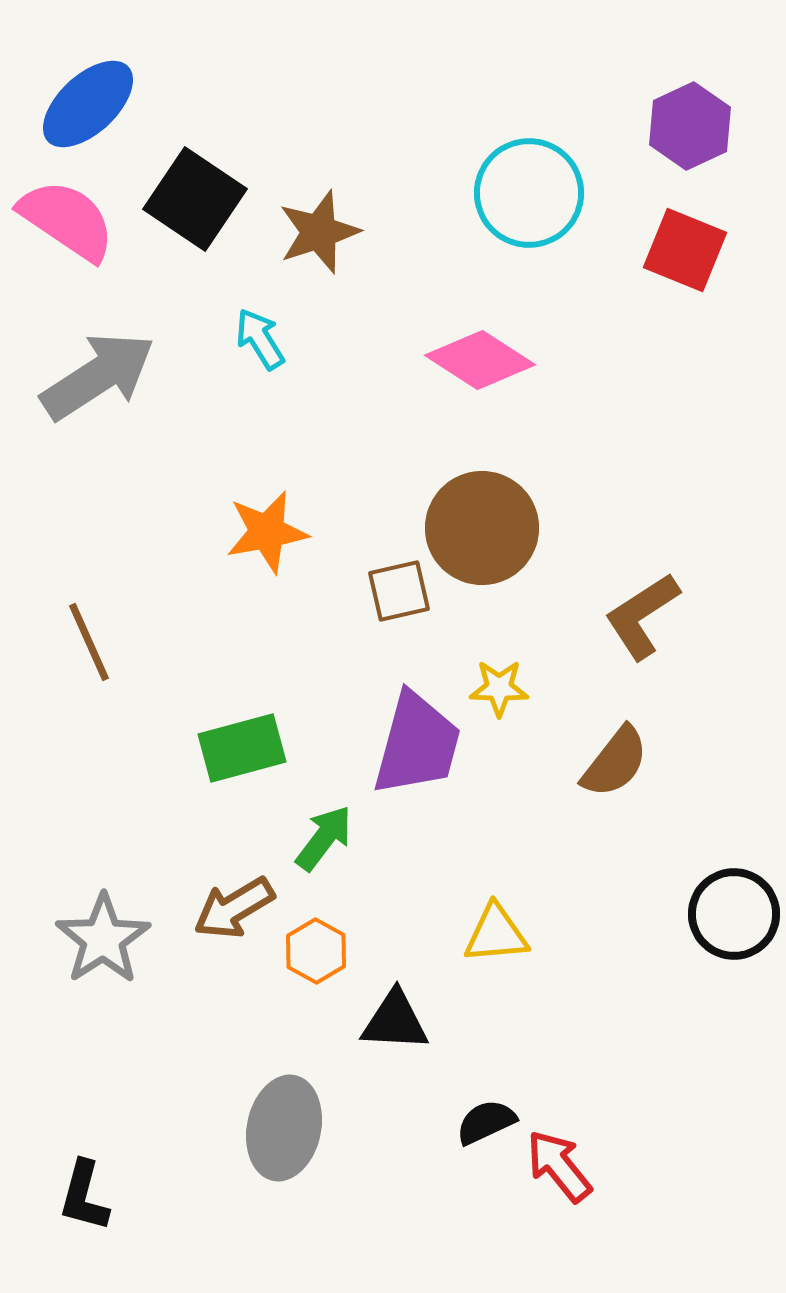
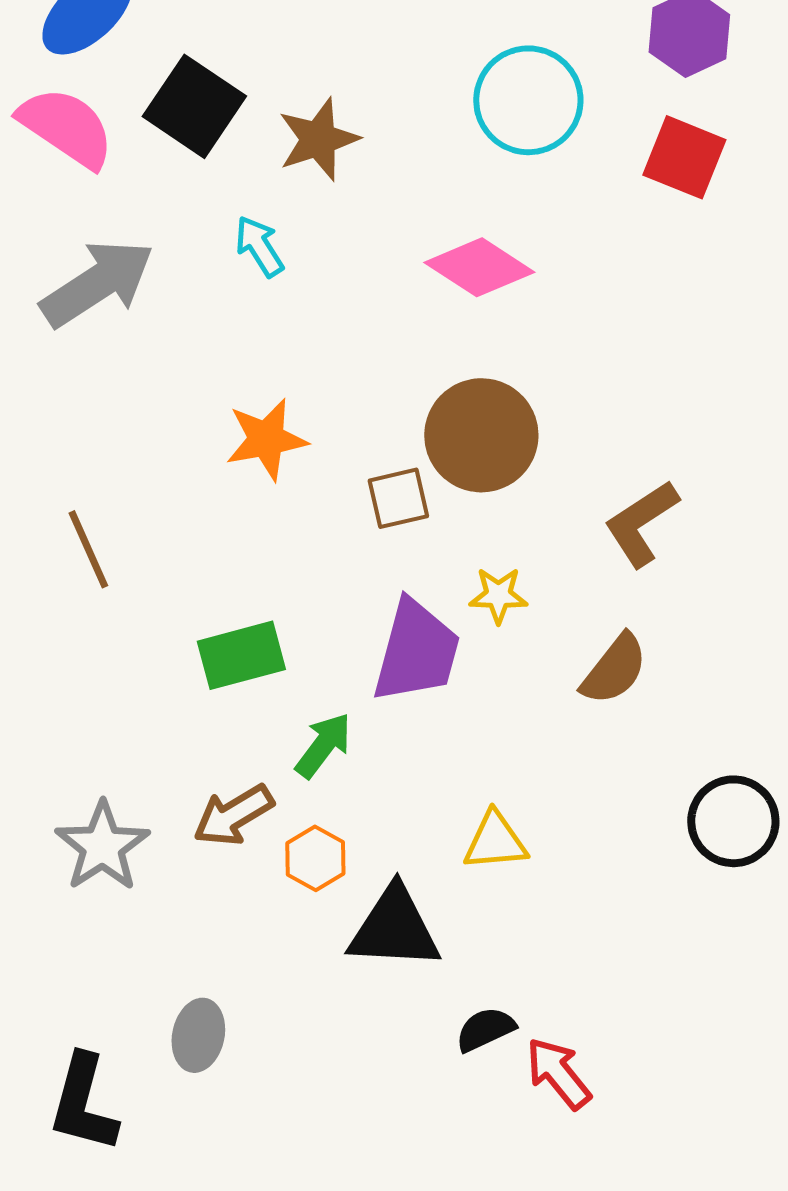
black triangle: (395, 1021) -> (394, 928), size x1.4
gray ellipse: (284, 1128) -> (198, 1035), moved, size x0.7
black L-shape: (84, 1196) -> (83, 1103), size x1.4

